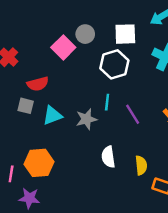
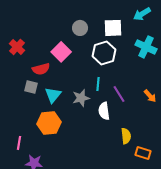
pink square: (63, 47) -> (61, 52), moved
cyan triangle: (52, 115) -> (53, 95), turned -30
white semicircle: (108, 157) -> (104, 111), moved
orange hexagon: (39, 163) -> (49, 123), moved

